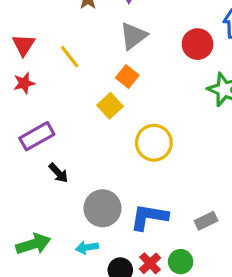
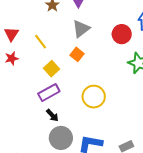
yellow square: (110, 106) -> (52, 69), moved
purple rectangle: (37, 136) -> (49, 93), moved
black arrow: (58, 173) -> (52, 115), moved

